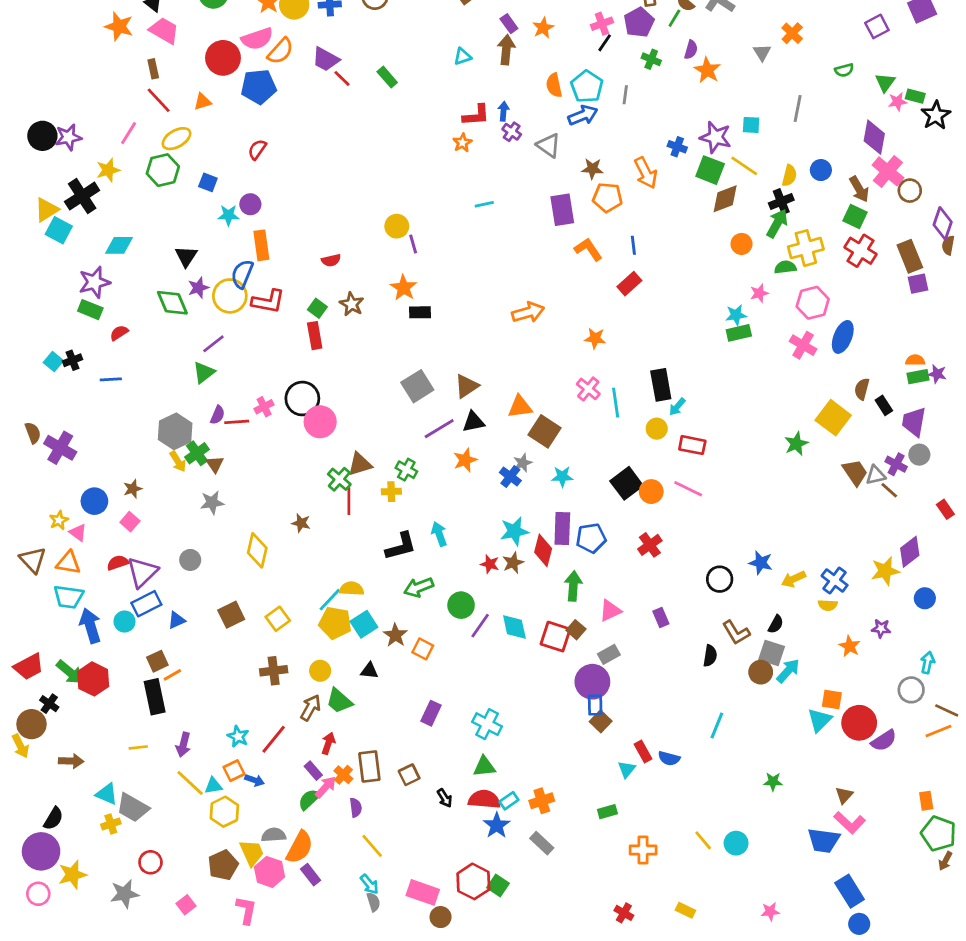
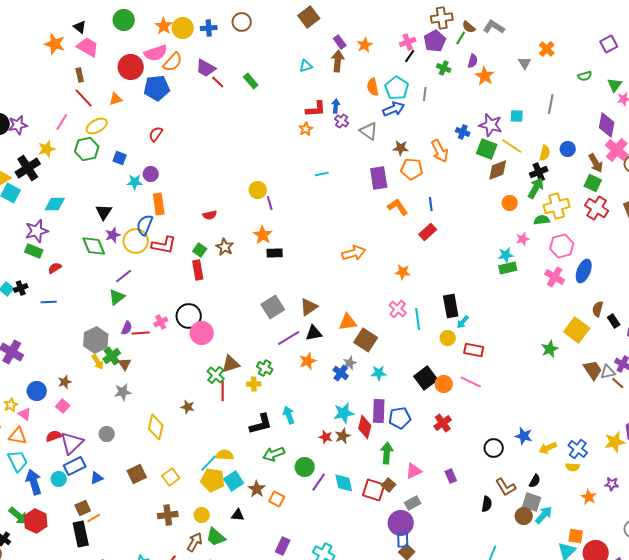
cyan trapezoid: (68, 597) -> (18, 461), turned -125

